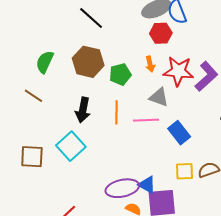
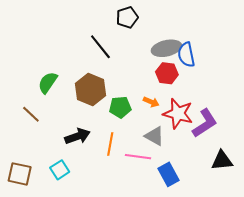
orange arrow: (150, 64) -> (151, 102), turned -63
black arrow: (83, 110) -> (77, 136), turned -130
cyan square: (71, 146) -> (60, 170), size x0.7

